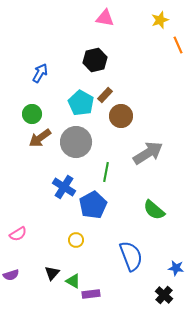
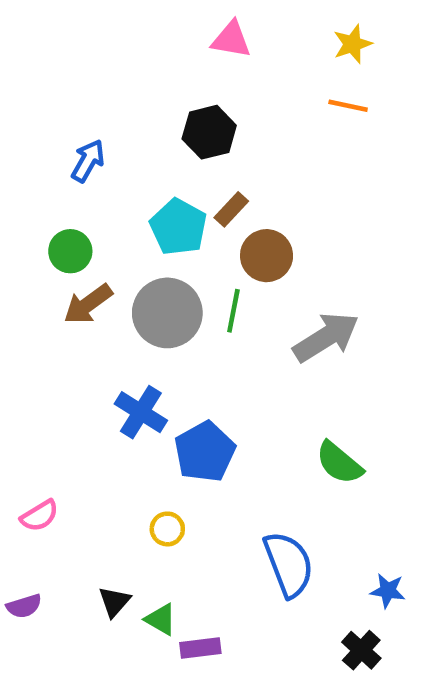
orange line: (178, 45) -> (348, 106), moved, turned -54
green line: (106, 172) -> (233, 311), moved

